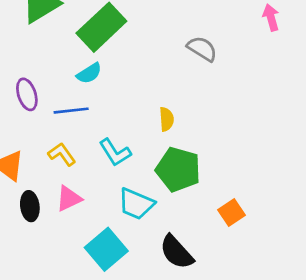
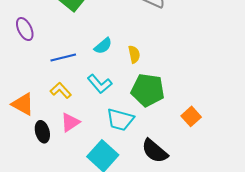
cyan semicircle: (89, 73) -> (103, 46), moved
purple ellipse: (27, 94) -> (25, 29), moved

